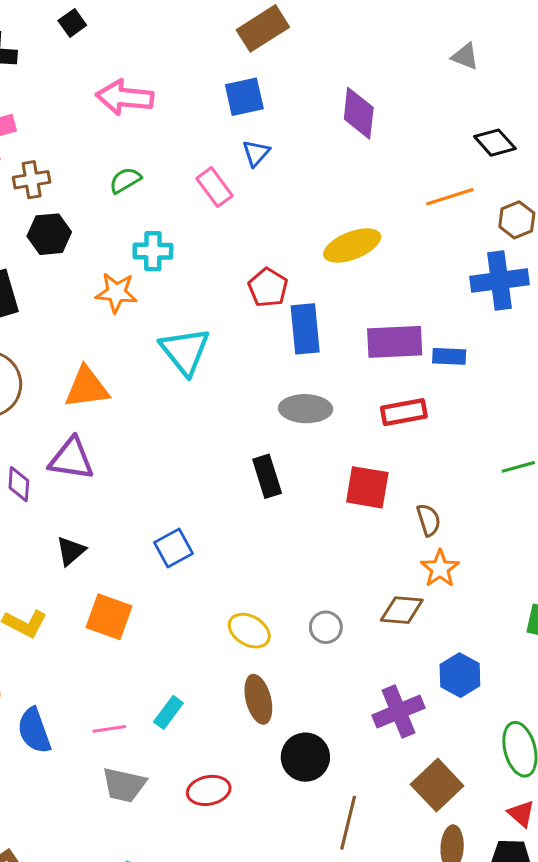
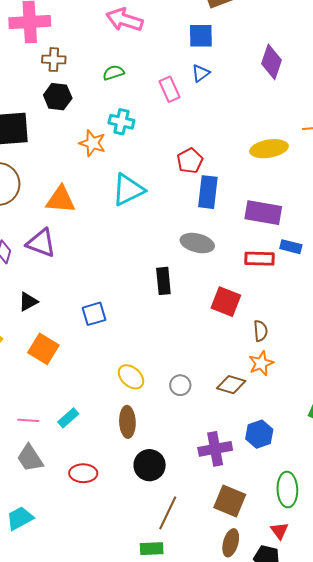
yellow ellipse: (352, 246) -> (269, 149), moved
cyan triangle: (185, 351) -> (128, 190), turned 30
blue rectangle: (449, 356) -> (291, 247), moved
gray trapezoid: (124, 785) -> (30, 458), turned 32
brown square: (437, 785) -> (230, 501), turned -36

